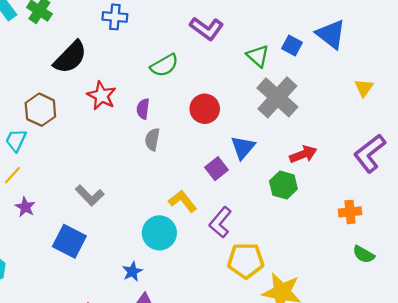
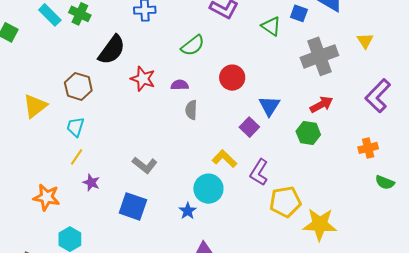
gray cross: (277, 97) -> (319, 56), moved, turned 36
purple semicircle: (143, 109) -> (180, 85), turned 90
brown hexagon: (40, 110) -> (78, 86), moved
blue star: (132, 272) -> (188, 211), moved

